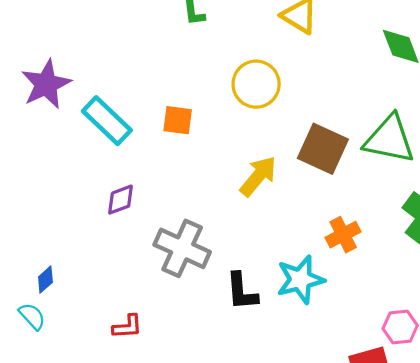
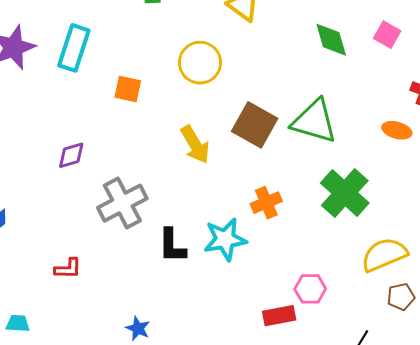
cyan rectangle: (107, 121) -> (74, 48), moved, turned 60
yellow arrow: (258, 176) -> (195, 145), turned 105
gray cross: (182, 248) -> (122, 203), turned 33

